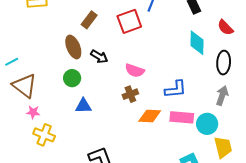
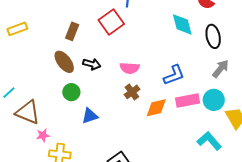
gray arrow: (222, 96) -> (221, 69), turned 36

